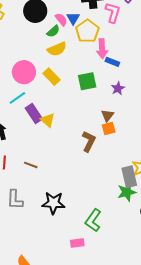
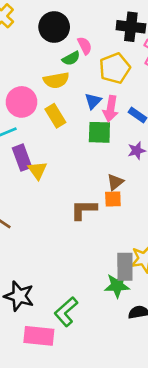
blue triangle: (73, 18) -> (93, 101), moved
yellow semicircle: (57, 49) -> (56, 80), moved
pink arrow: (102, 49) -> (111, 109), moved
brown L-shape: (89, 141) -> (84, 210), turned -130
black star: (53, 203) -> (19, 296), moved
pink rectangle: (77, 243) -> (39, 336), size x1.6

